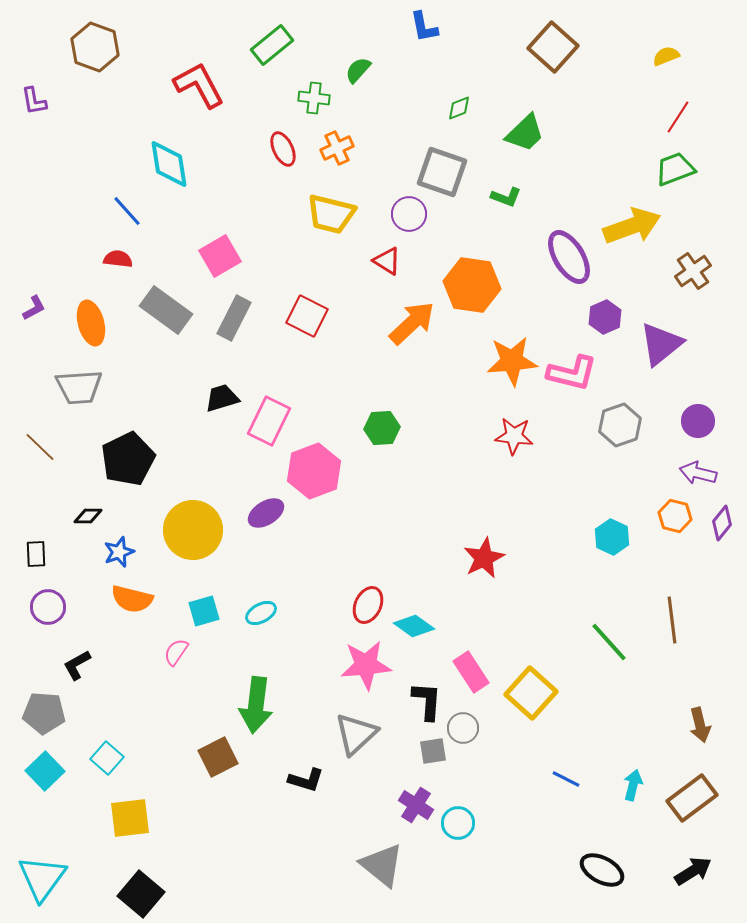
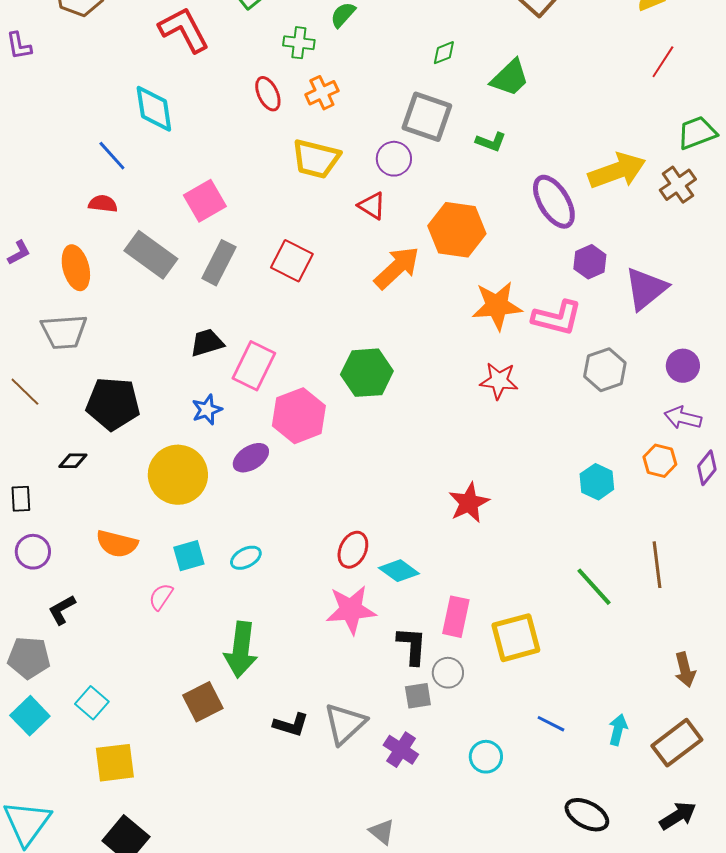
green trapezoid: (675, 169) -> (697, 133), moved
brown cross: (693, 271) -> (678, 185), moved
green hexagon: (382, 428) -> (367, 373), size x1.4
black pentagon: (128, 459) -> (113, 404), turned 30
blue star: (119, 552) -> (207, 410), moved
pink rectangle: (471, 672) -> (456, 617), turned 45
yellow square: (531, 693) -> (516, 638), turned 33
gray triangle: (356, 734) -> (345, 724), moved
cyan circle: (458, 823) -> (486, 757), moved
gray triangle: (382, 865) -> (382, 832), moved, size x0.6

